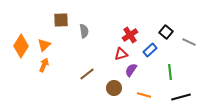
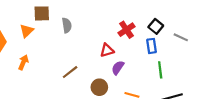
red cross: (130, 35) -> (126, 30), moved
orange triangle: (44, 45) -> (27, 31), moved
blue rectangle: (150, 50) -> (151, 46), moved, turned -56

